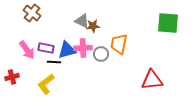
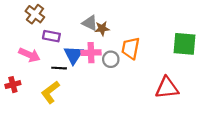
green square: (168, 23) -> (184, 44), moved
purple rectangle: (46, 48) -> (51, 36), moved
pink arrow: (27, 50) -> (29, 55), turned -30
blue triangle: (67, 50) -> (73, 55), turned -42

